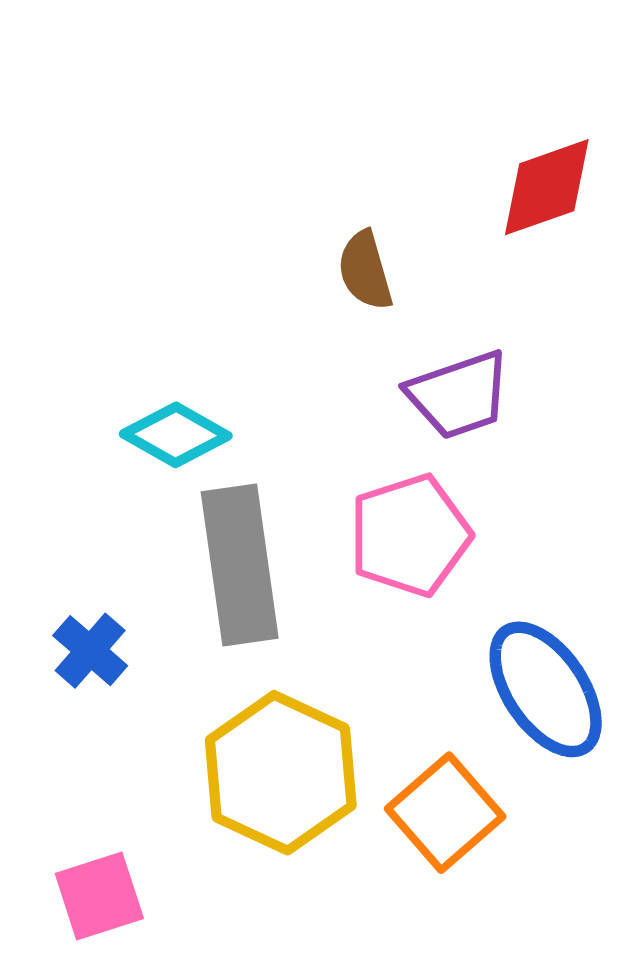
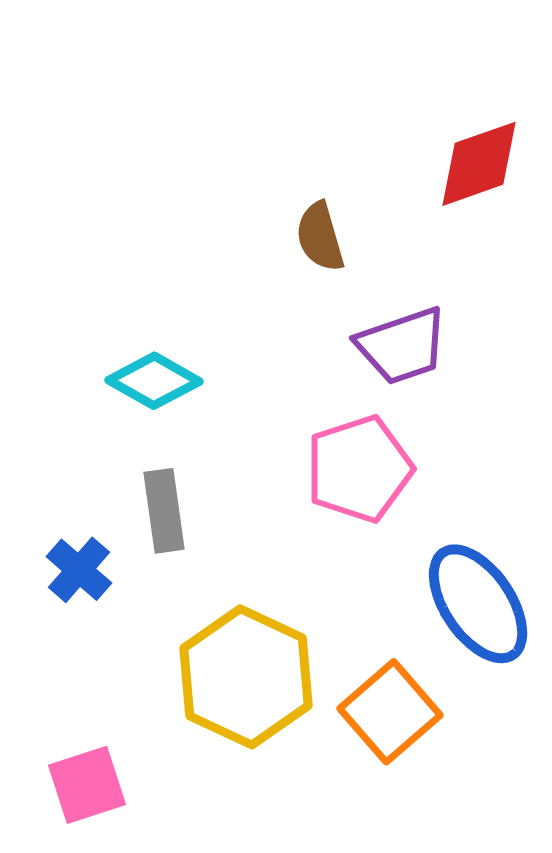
gray rectangle: (240, 565) -> (164, 511), moved, size x0.6

